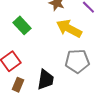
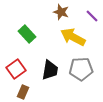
black trapezoid: (46, 80) -> (50, 70), moved

